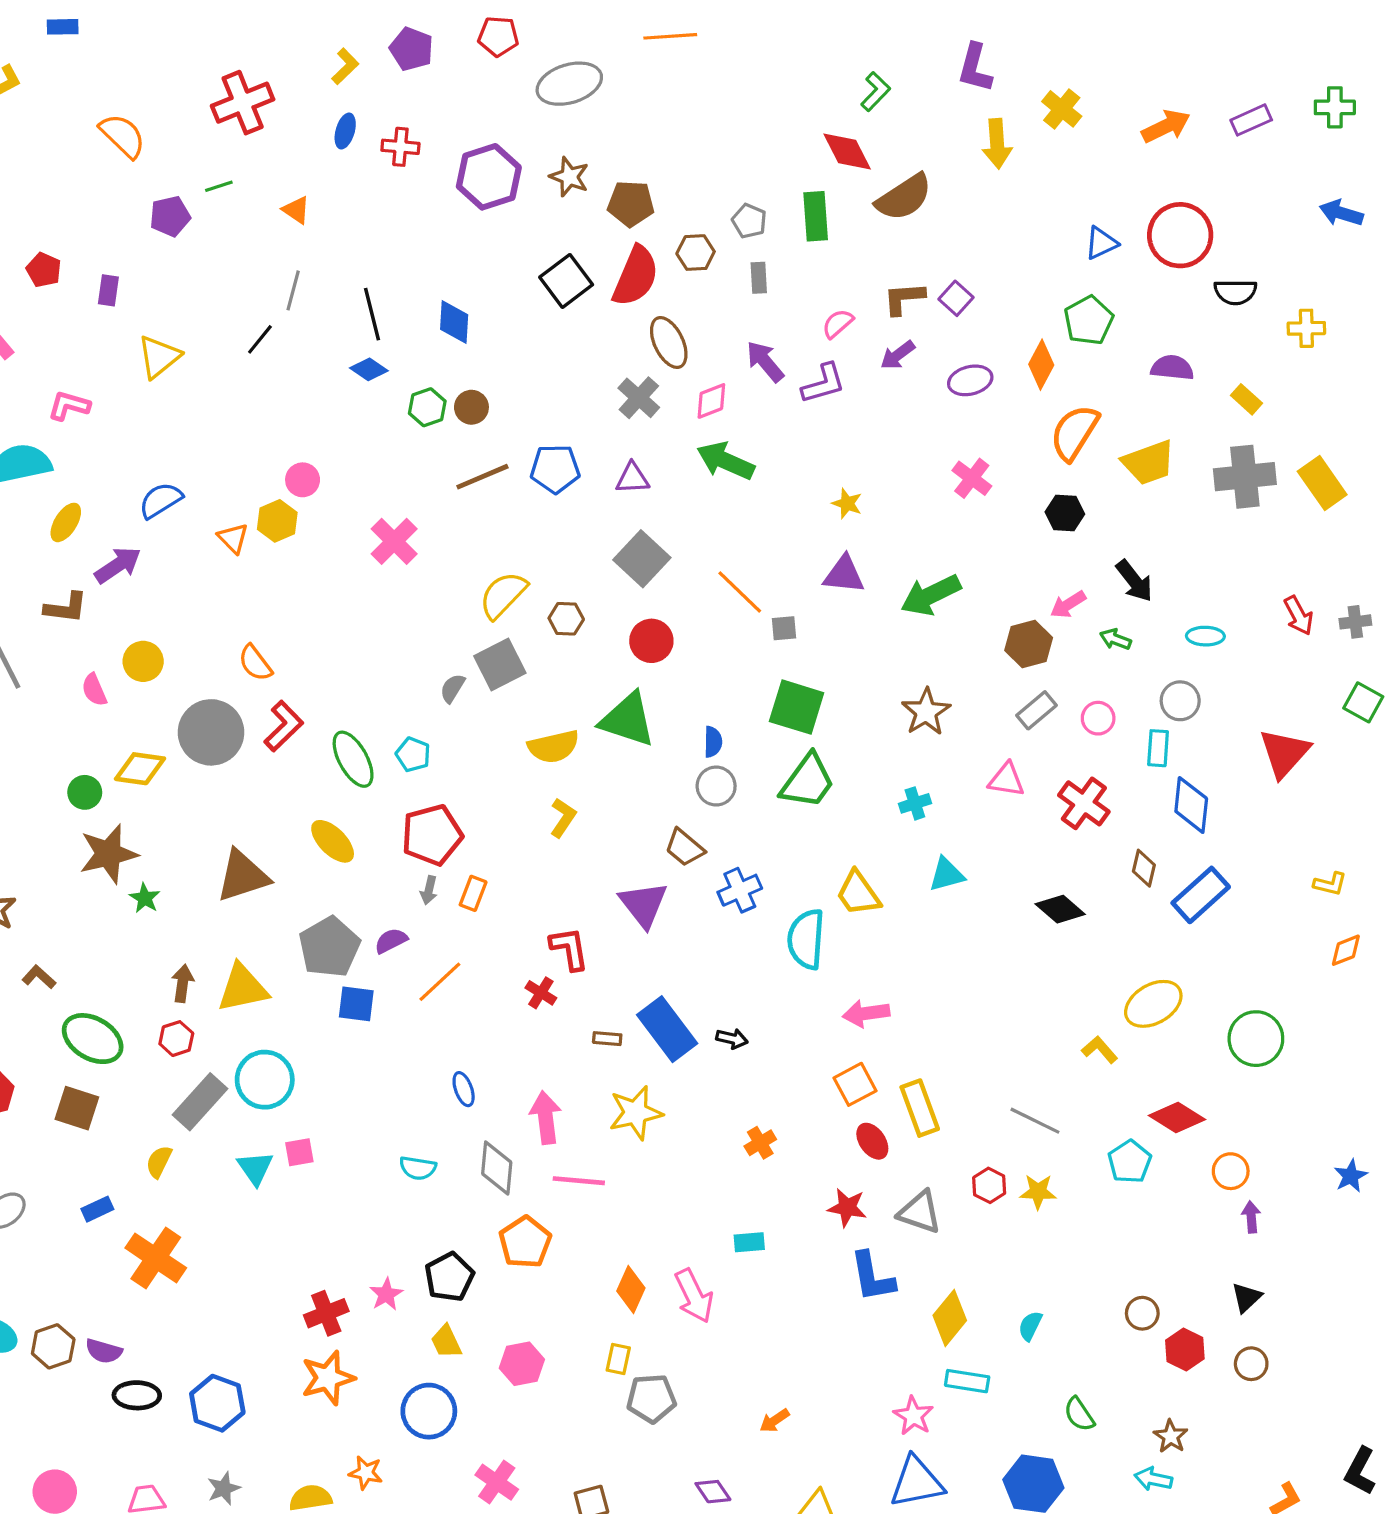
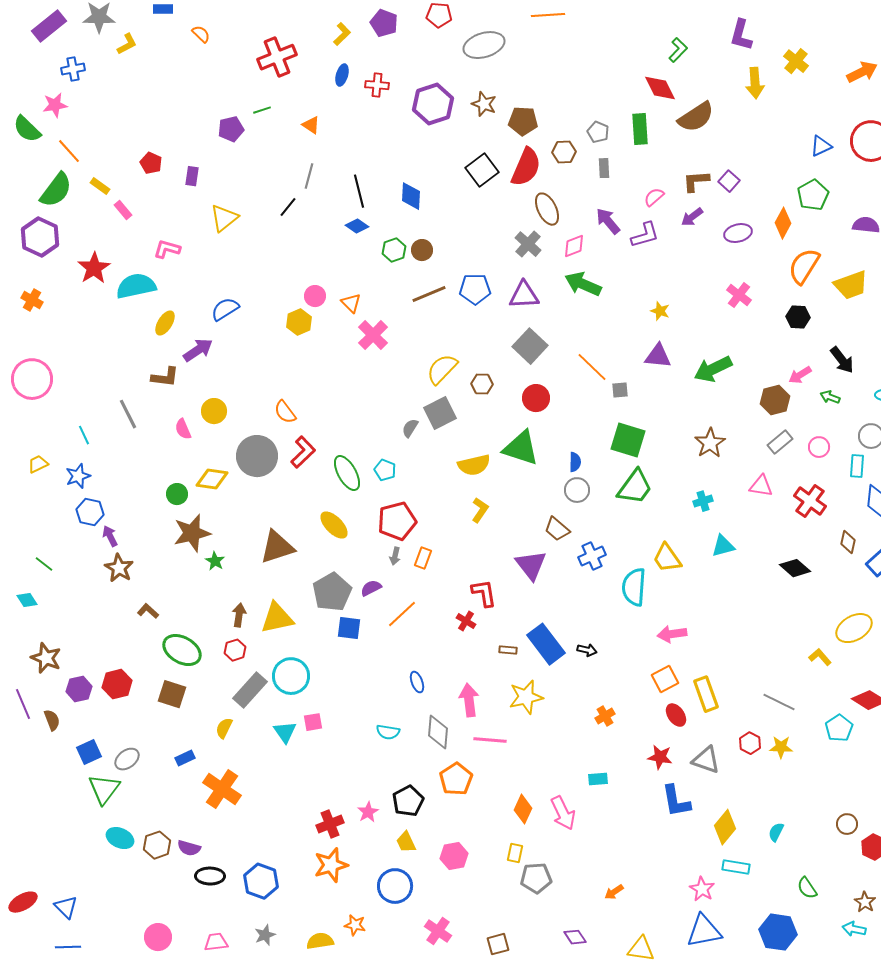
orange semicircle: (123, 136) -> (201, 34), moved, size x0.6
purple triangle: (632, 478) -> (524, 295), size x1.4
orange triangle: (233, 538) -> (351, 303), moved

